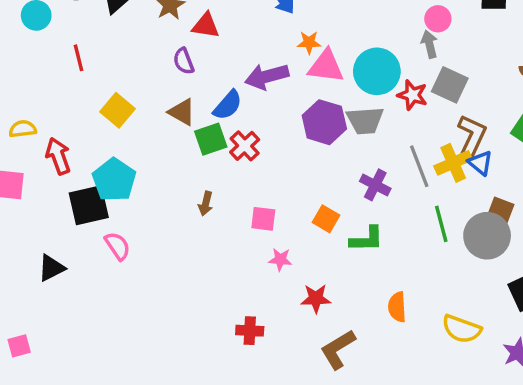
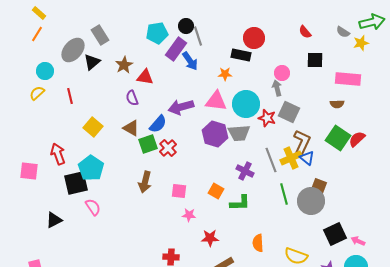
orange star: (309, 43) -> (225, 74), moved
yellow semicircle: (23, 129) -> (37, 93), moved, turned -35
brown arrow: (206, 204) -> (145, 182), size x1.5

